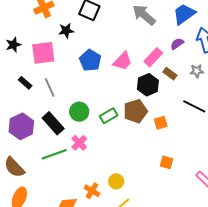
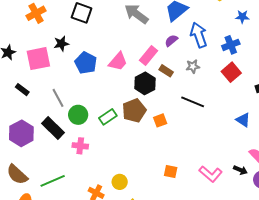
black star: (66, 31) -> (61, 44), moved
gray line: (50, 87) -> (58, 98), moved
pink cross: (79, 143) -> (80, 146), turned -35
green line: (54, 154) -> (53, 181), moved
orange square: (167, 162) -> (171, 171), moved

